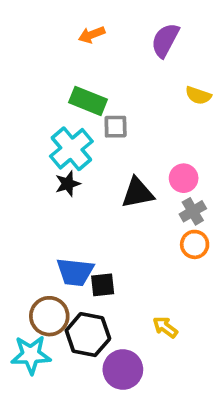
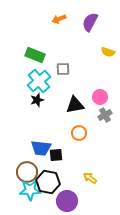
orange arrow: (92, 35) -> (59, 19), moved
green rectangle: (88, 101) -> (35, 55), moved
orange circle: (195, 244) -> (79, 133), moved
cyan star: (31, 355) -> (30, 190), moved

